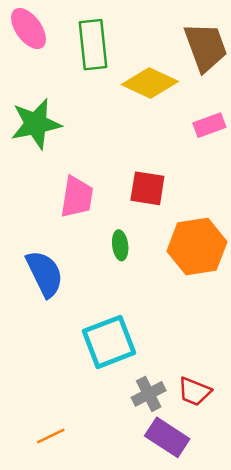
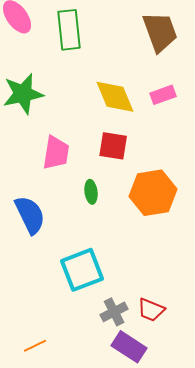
yellow diamond: (150, 83) -> (115, 97), moved, turned 42

